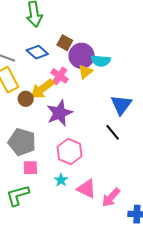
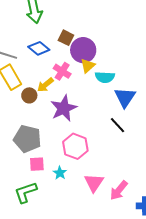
cyan semicircle: (101, 61) -> (105, 77), moved
yellow arrow: (42, 89) -> (45, 85), size x0.7
cyan star: (61, 180) -> (60, 173), moved
pink triangle: (86, 189) -> (94, 183), turned 40

